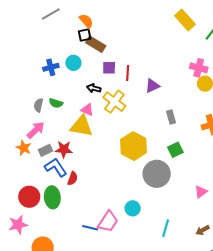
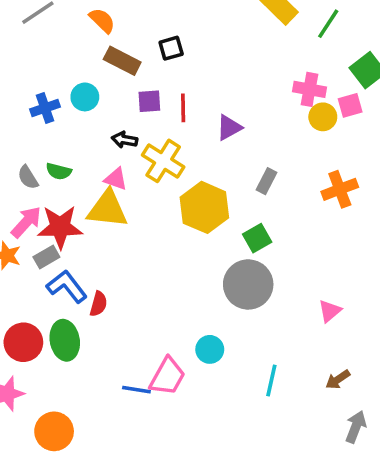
black square: (85, 35) -> (171, 48), moved
gray semicircle: (39, 105) -> (28, 177), turned -40
gray rectangle: (171, 117) -> (266, 181), turned 48
yellow hexagon: (134, 146) -> (204, 207), moved
red star: (64, 149) -> (60, 227), moved, size x1.4
green square: (175, 150) -> (257, 238), moved

